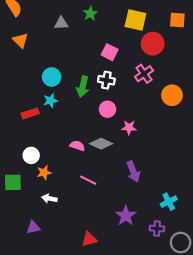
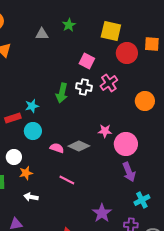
orange square: (177, 20) -> (152, 44), moved
pink cross: (144, 74) -> (109, 83), moved
cyan circle: (52, 77) -> (33, 131), moved
pink circle: (107, 109) -> (126, 144), moved, size x1.5
purple arrow: (133, 172) -> (129, 172), moved

